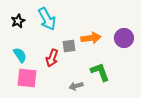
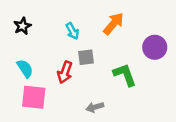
cyan arrow: (47, 19) -> (72, 31), moved, size x0.6
orange arrow: (91, 38) -> (114, 24), moved, turned -42
green L-shape: (100, 72) -> (125, 75), moved

